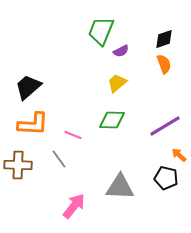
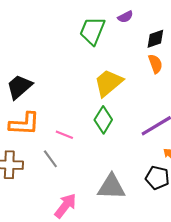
purple semicircle: (121, 51) -> (125, 17), moved
yellow trapezoid: (117, 83) -> (108, 83), size x1.5
green diamond: (112, 120) -> (103, 120), turned -60

